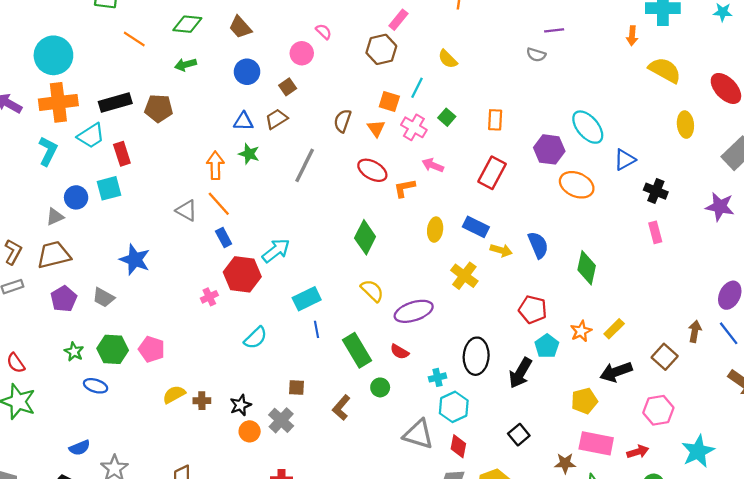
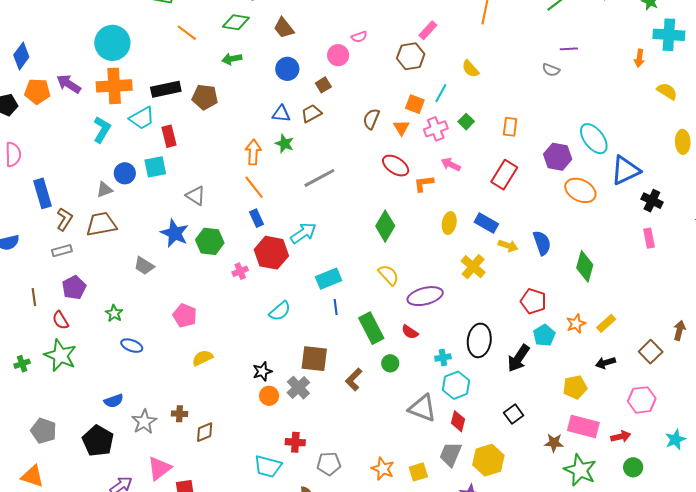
pink semicircle: (324, 32) -> (359, 37), turned 112
yellow semicircle: (665, 70) -> (667, 91), size x0.7
pink cross: (414, 127) -> (436, 129), turned 35
blue triangle: (625, 160) -> (625, 170), size x1.5
gray line: (305, 165) -> (319, 178), moved, turned 32
gray triangle: (186, 211) -> (196, 196), moved
purple pentagon: (64, 299) -> (74, 288), moved
green hexagon: (113, 349) -> (210, 241), moved
black arrow: (616, 372) -> (605, 363), size x0.7
brown square: (297, 388) -> (314, 359), size x1.8
brown cross: (202, 401) -> (179, 414), moved
cyan star: (698, 451) -> (675, 439), size x0.7

